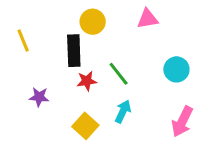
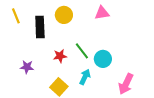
yellow line: (23, 41) -> (16, 16), moved
black rectangle: (74, 51) -> (40, 27), moved
cyan circle: (176, 69) -> (103, 59), moved

